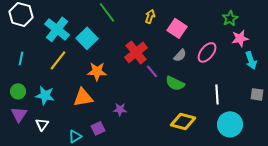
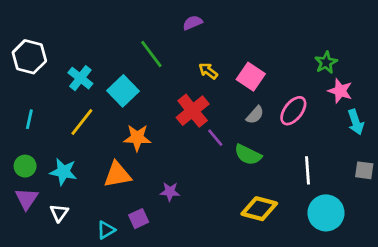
yellow arrow: (150, 16) -> (208, 71), moved, turned -72
cyan cross: (57, 29) -> (80, 78), size x0.7
pink star: (240, 38) -> (340, 91), turned 30

